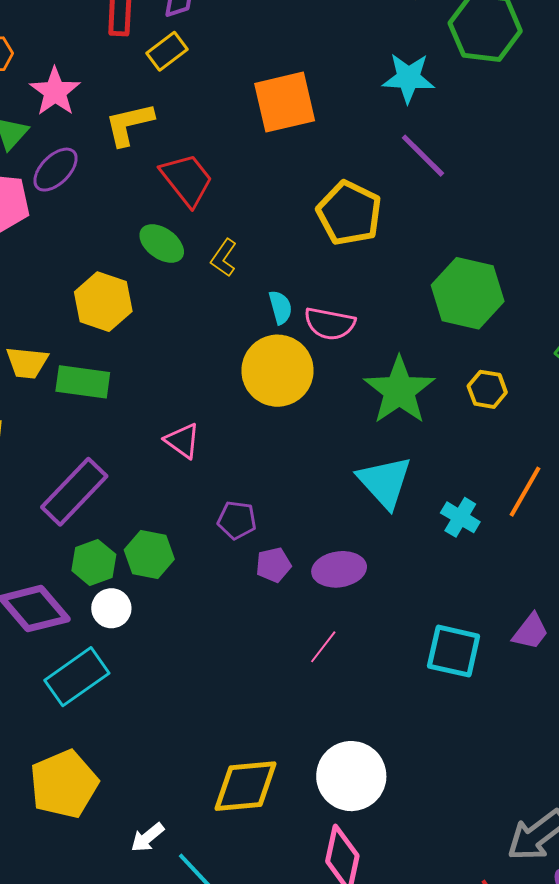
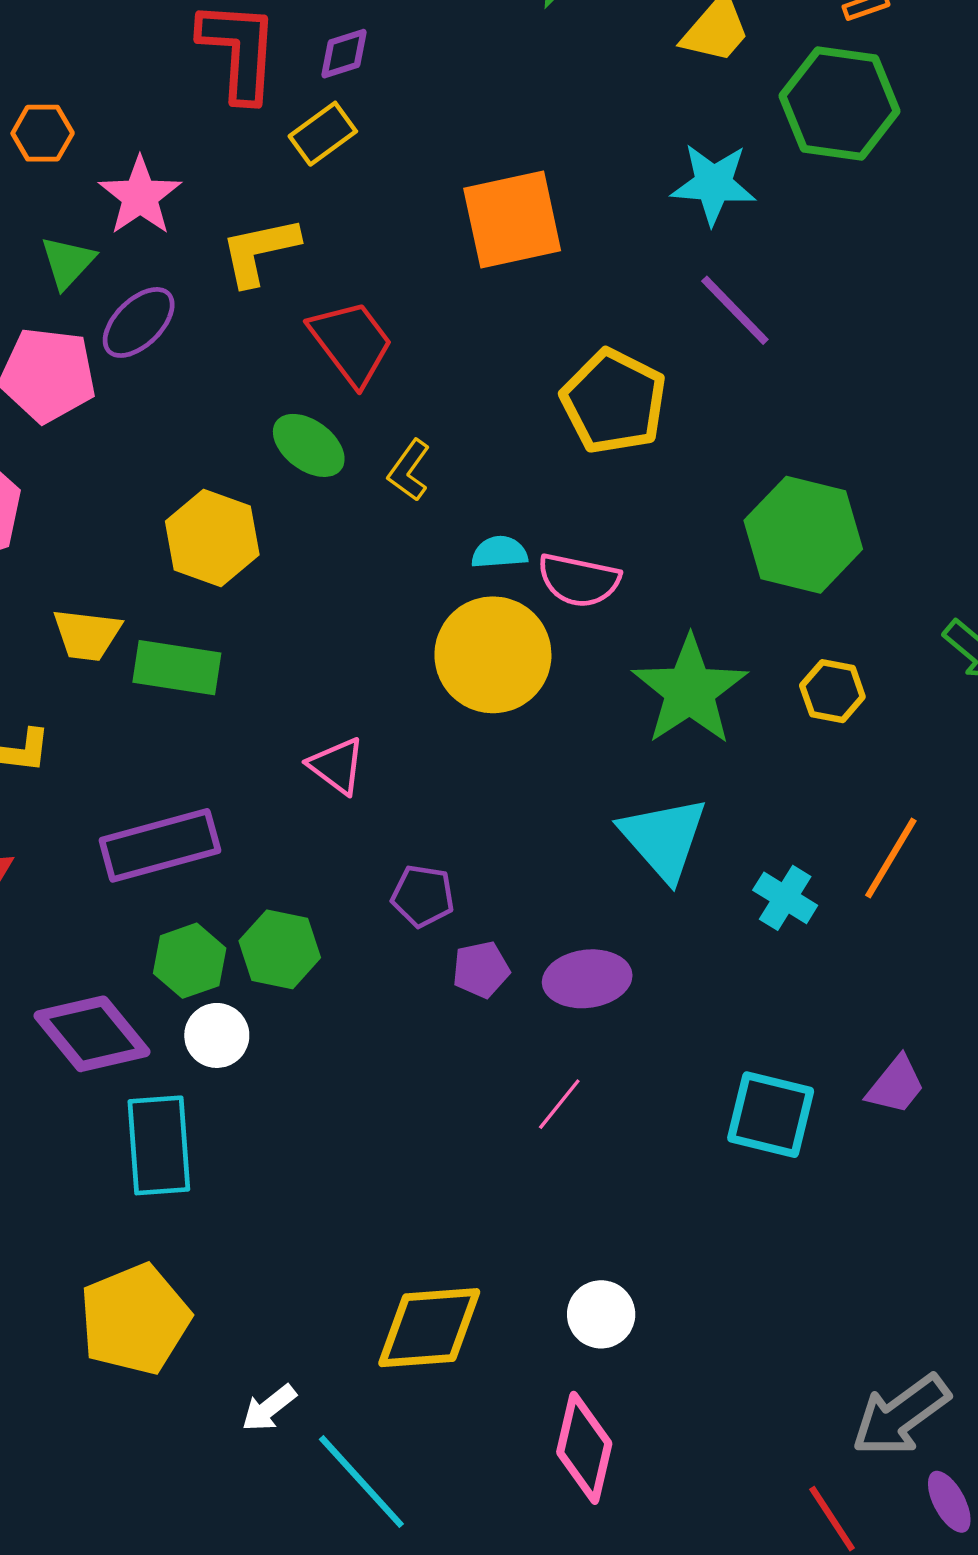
cyan semicircle: (280, 307) -> (499, 552), turned -80
purple rectangle: (74, 492) -> (160, 845), turned 30
cyan rectangle: (77, 677) -> (159, 1145), turned -60
white circle: (351, 776) -> (601, 1314), size x0.6

